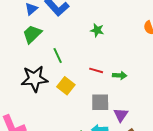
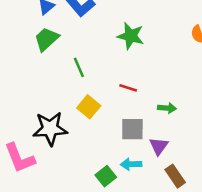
green star: (97, 30) -> (131, 36), size x1.5
green arrow: (120, 75) -> (167, 108), moved
black star: (35, 79) -> (50, 129), moved

